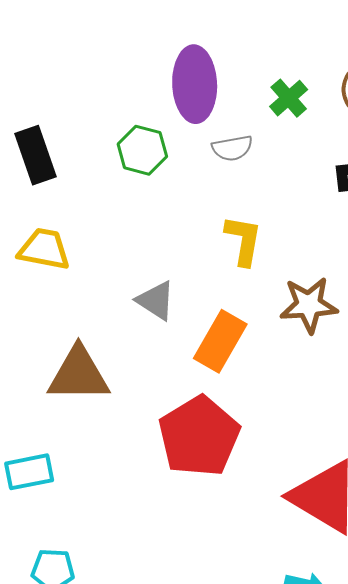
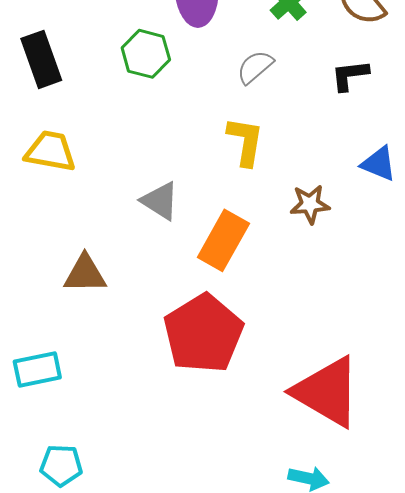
gray semicircle: (232, 148) -> (255, 67), moved, turned 150
brown star: (309, 305) -> (310, 204), size x0.7
brown triangle: (79, 374) -> (85, 274), size x0.7

